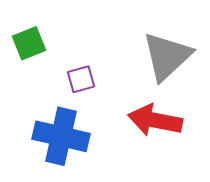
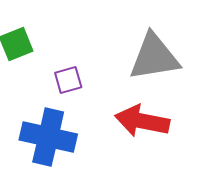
gray triangle: (167, 56) -> (154, 57), turned 34

